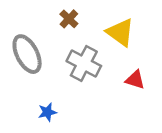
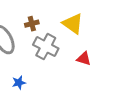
brown cross: (69, 19) -> (32, 24), moved, turned 32

